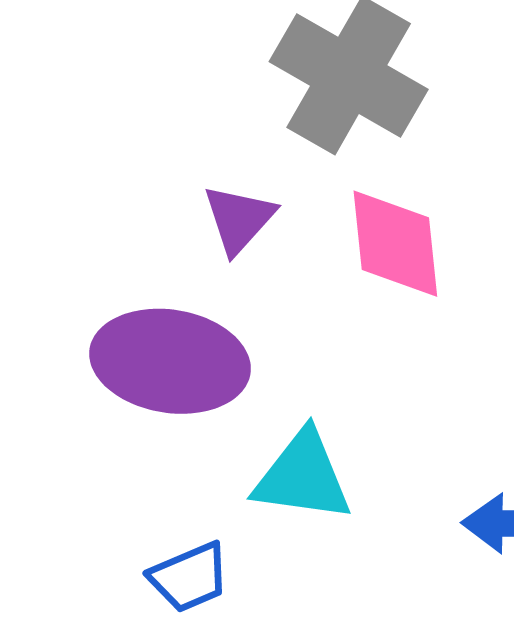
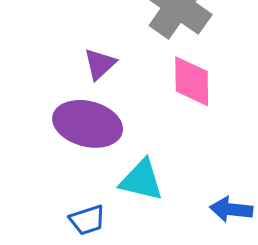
purple triangle: (239, 219) -> (100, 64), moved

